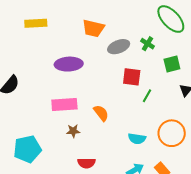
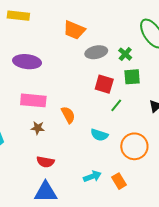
purple ellipse: (69, 64) -> (27, 62), moved
green square: (172, 64) -> (132, 77), moved
cyan semicircle: (137, 139) -> (99, 135), moved

